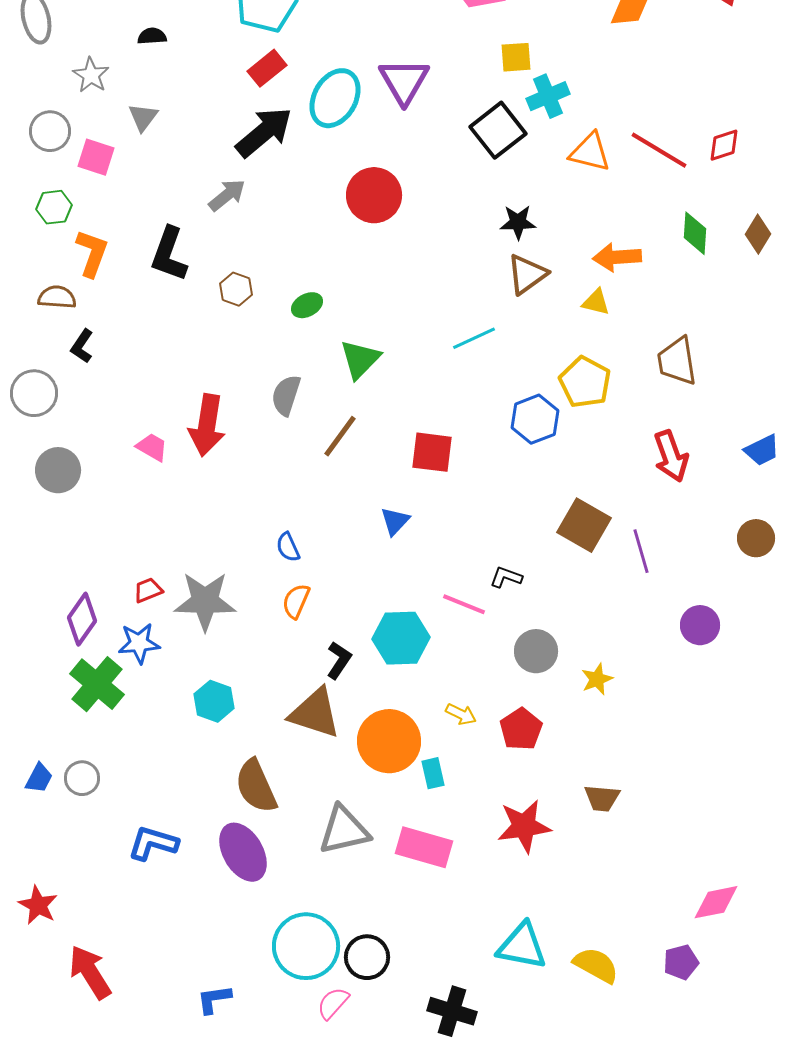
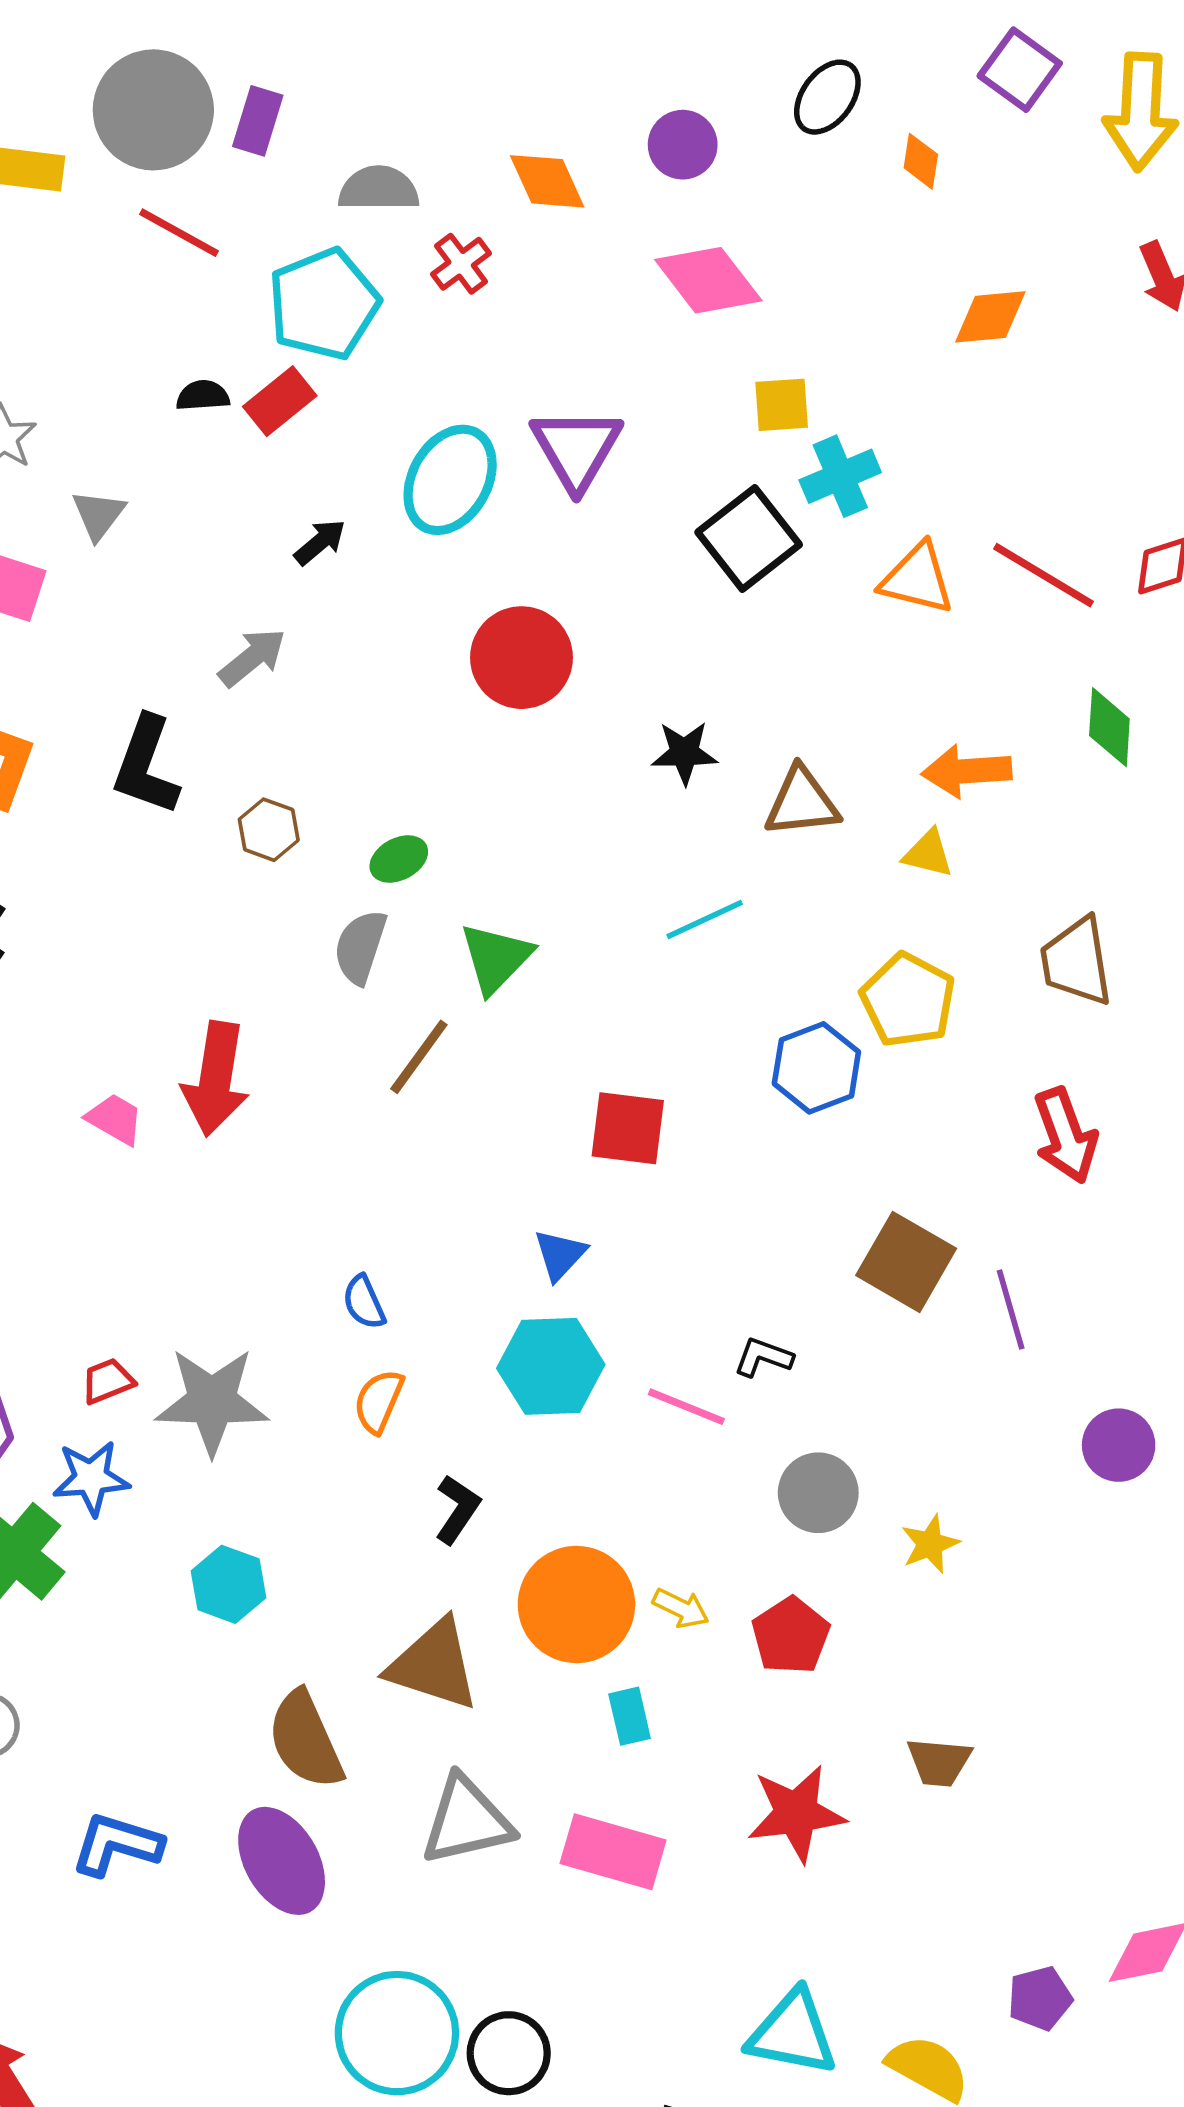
black semicircle: (152, 36) -> (203, 396), moved
red rectangle: (267, 68) -> (280, 401), moved
black arrow: (264, 132) -> (320, 542), size x0.5
black star: (518, 222) -> (685, 753), moved
brown triangle: (527, 274) -> (802, 802), turned 30
gray semicircle: (286, 395) -> (360, 947), moved
brown line: (340, 436) -> (419, 1057), moved
cyan hexagon: (401, 638) -> (551, 1366), moved
brown triangle: (315, 713) -> (434, 1665), moved
orange circle: (389, 741) -> (576, 1604), moved
purple pentagon: (681, 962) -> (1040, 1998), moved

